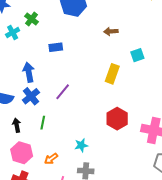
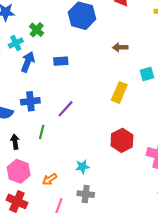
blue arrow: (29, 72) -> (28, 62), moved, turned 30
blue cross: (31, 96) -> (30, 101), moved, turned 30
green line: (43, 123) -> (42, 132), moved

